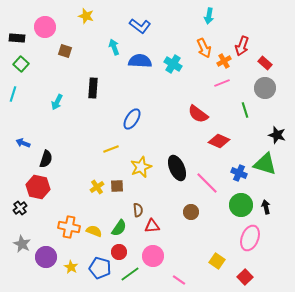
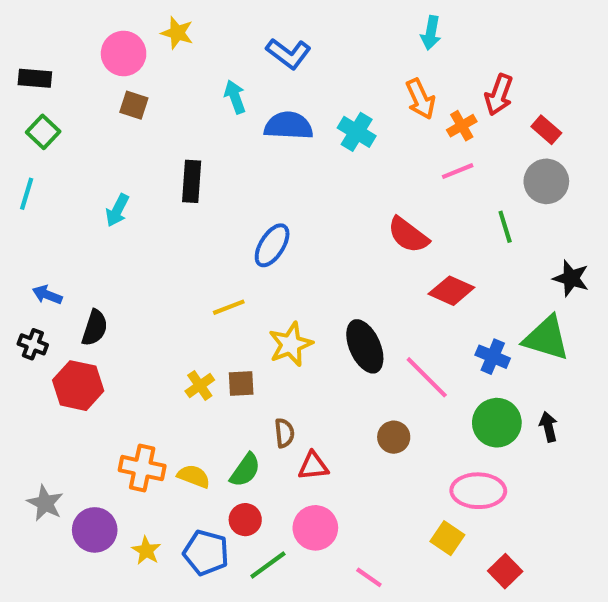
pink circle: (45, 27) -> (124, 54), moved
black cross: (20, 208) -> (33, 344), moved, turned -32
pink ellipse: (250, 238) -> (478, 491), moved, turned 70

